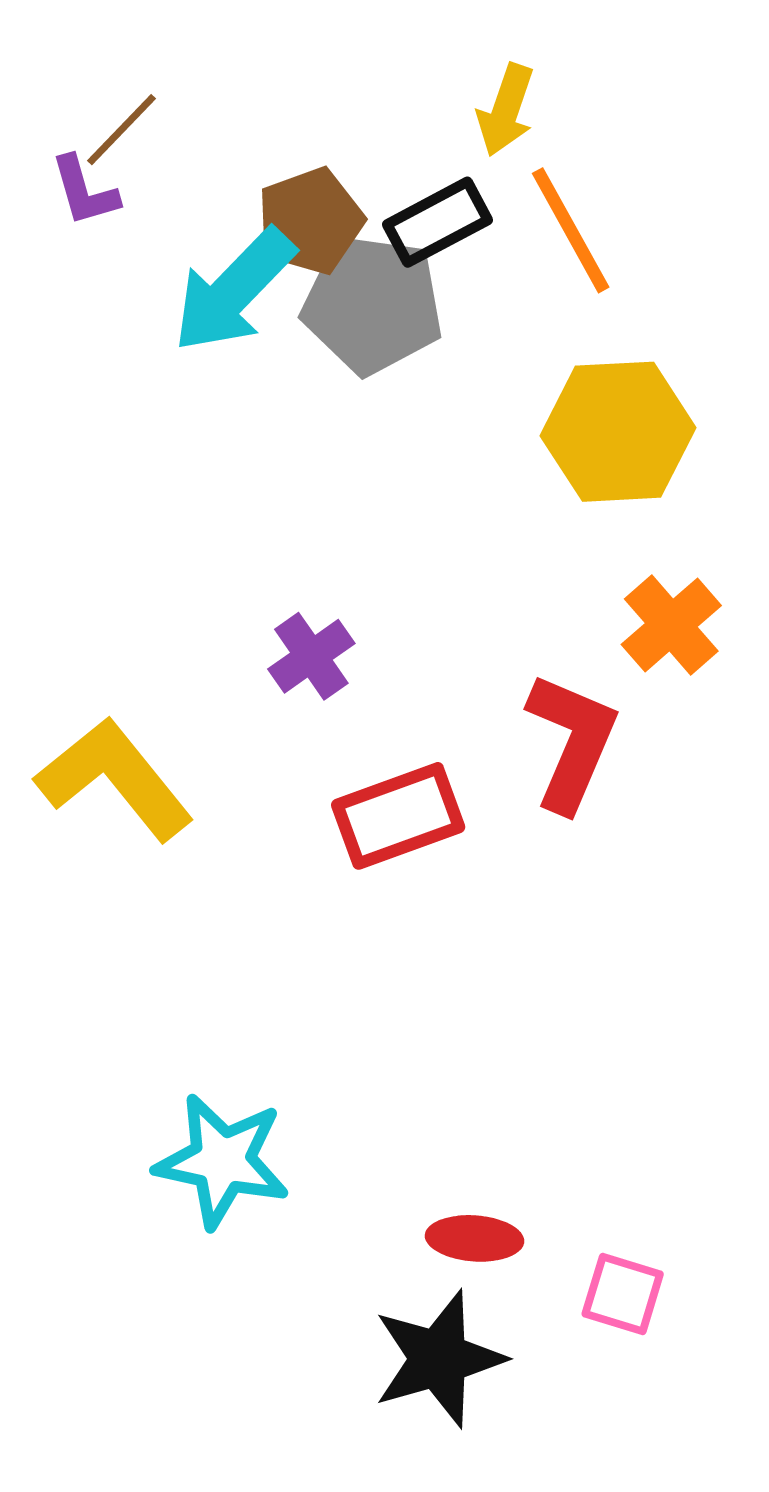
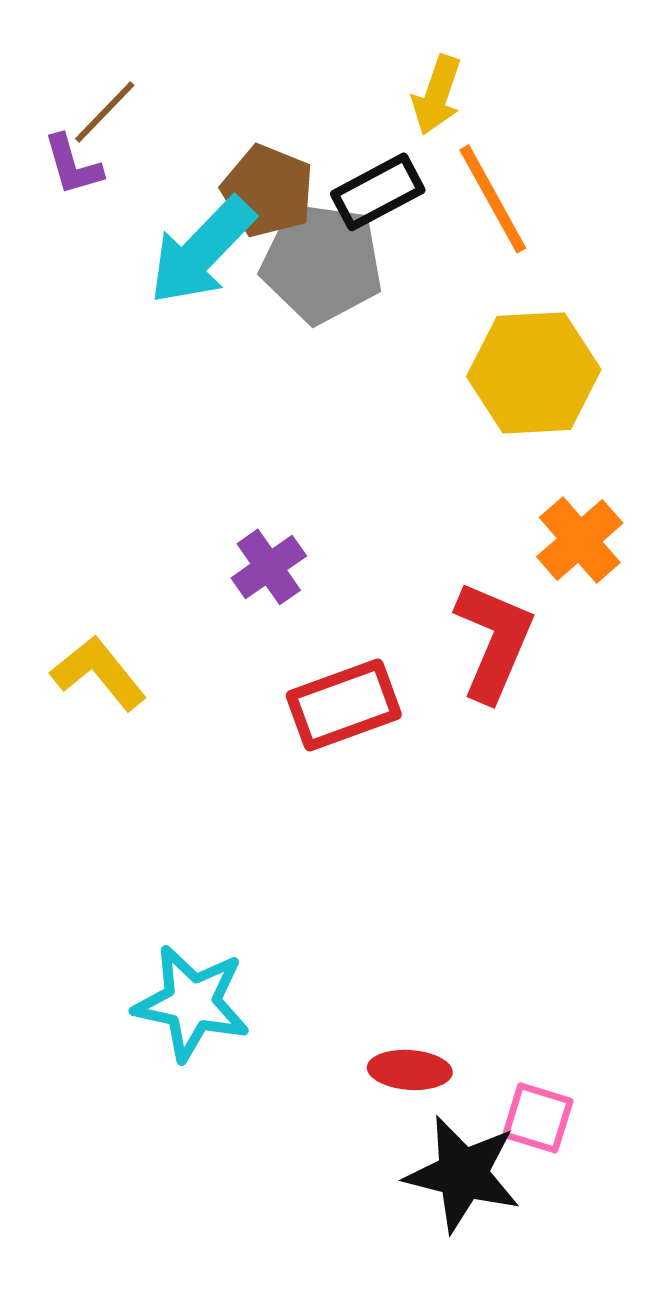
brown pentagon: (310, 221) -> (268, 191), turned -30
yellow L-shape: (115, 779) -> (99, 673), size x0.7
black star: (439, 1359) -> (463, 1174), moved, turned 30

